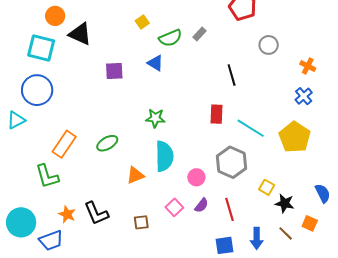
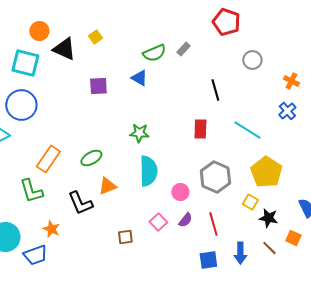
yellow square: (142, 22) -> (95, 37), moved
cyan line: (251, 128) -> (247, 130), moved
yellow pentagon: (295, 137) -> (266, 172), moved
orange triangle: (135, 175) -> (107, 186), moved
black L-shape: (96, 213) -> (80, 203), moved

